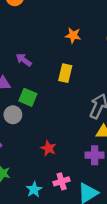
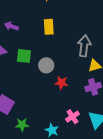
gray circle: (13, 115) -> (46, 65), moved
red star: (48, 148) -> (61, 83), moved

